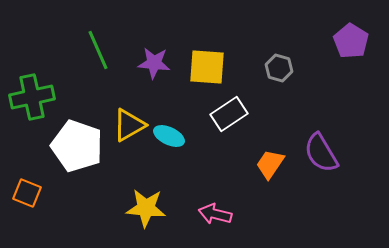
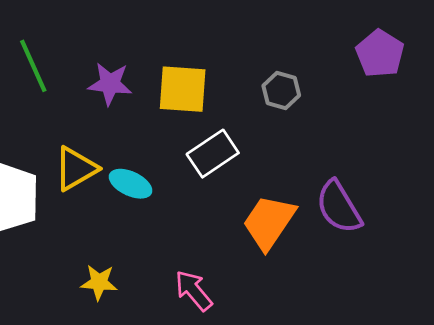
orange trapezoid: (270, 164) -> (269, 222), size x1.4
yellow star: (146, 208) -> (99, 282), size x0.7
pink arrow: (215, 214) -> (194, 291), turned 36

